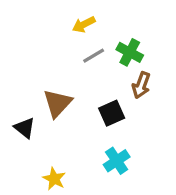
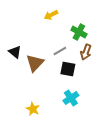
gray line: (94, 56) -> (60, 51), moved
black square: (112, 113) -> (68, 69), turned 35
black triangle: (25, 128) -> (15, 52), moved

